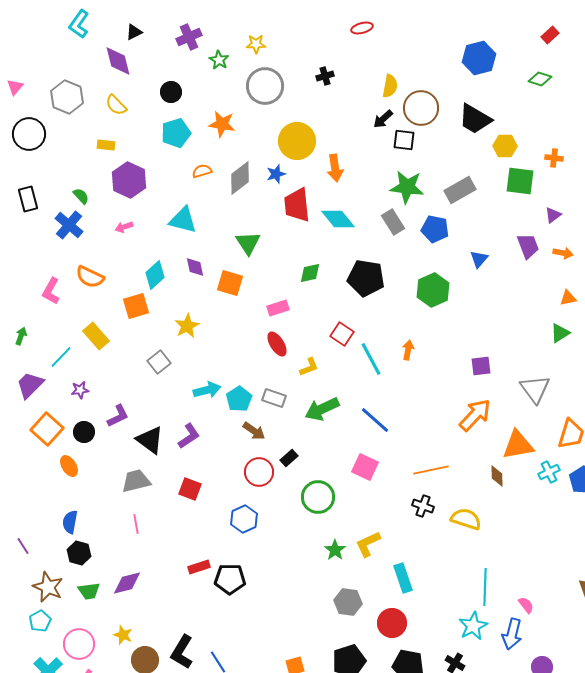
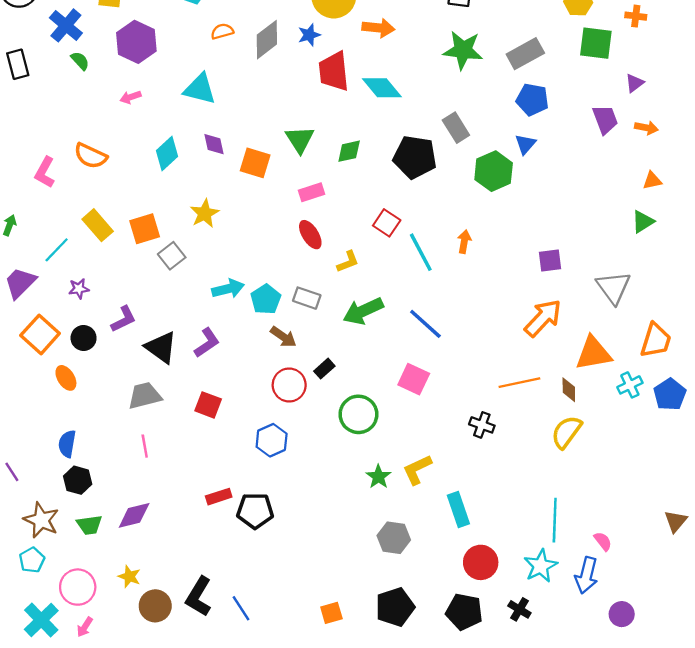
orange arrow: (335, 168) -> (378, 28), turned -76
gray rectangle: (393, 222) -> (456, 128), moved
blue cross: (69, 225) -> (66, 25), moved
blue pentagon: (435, 229) -> (532, 99), moved
green triangle: (248, 243) -> (300, 139), moved
blue triangle: (479, 259) -> (525, 144), moved
orange square: (136, 306) -> (145, 229), moved
orange line: (431, 470) -> (519, 383), moved
yellow semicircle: (466, 519) -> (566, 432), moved, turned -72
red circle: (392, 623) -> (481, 562), moved

